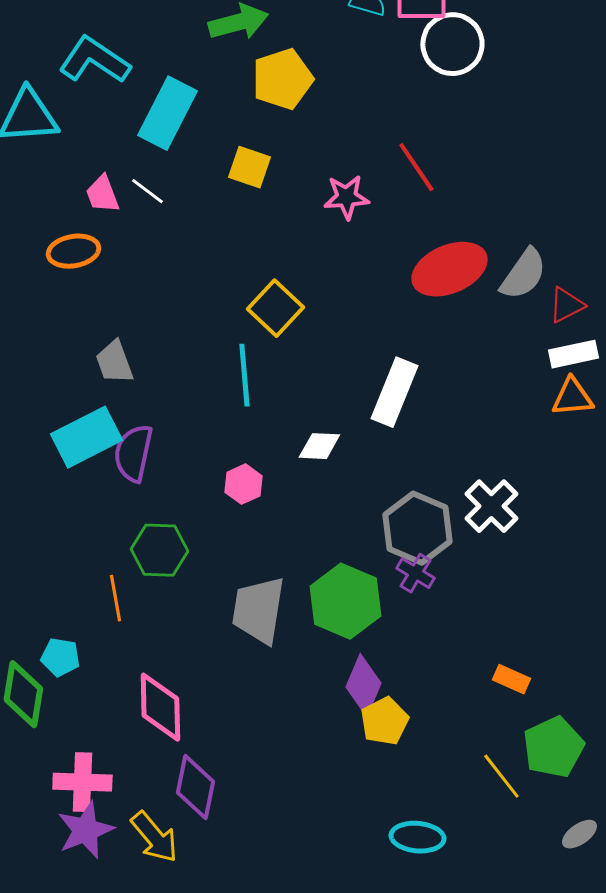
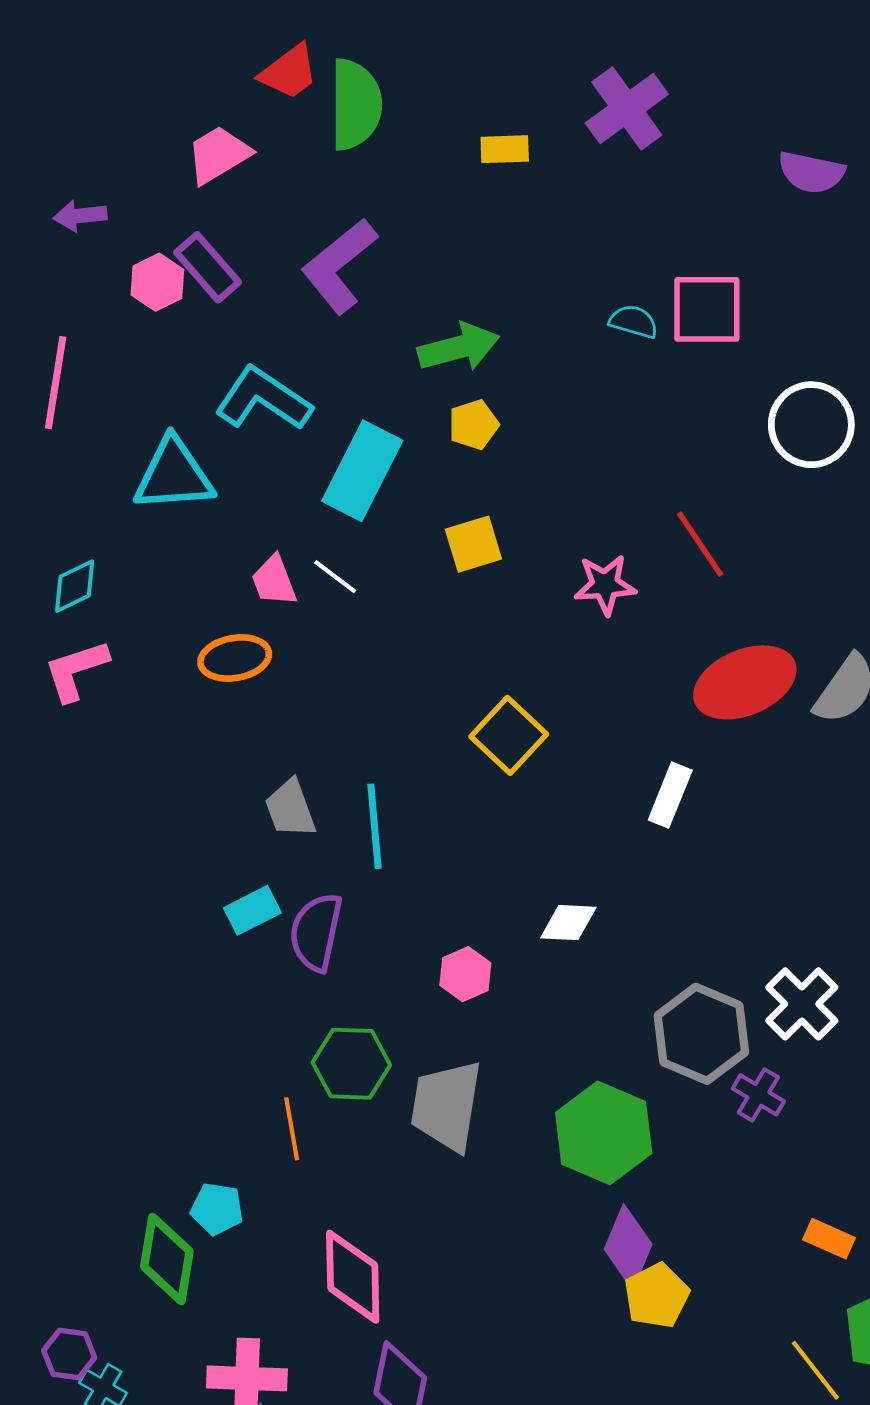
white circle: (452, 44) -> (811, 425), moved
yellow pentagon: (282, 79) -> (473, 425), moved, size x0.6
yellow square: (249, 167) -> (473, 544), turned -36
cyan line: (244, 375) -> (374, 826), moved
white rectangle: (394, 392) -> (670, 795), moved, size x0.7
cyan rectangle: (86, 437) -> (252, 910), size x0.6
purple cross: (415, 573) -> (758, 1095), moved
gray trapezoid: (258, 610) -> (446, 1106), moved

